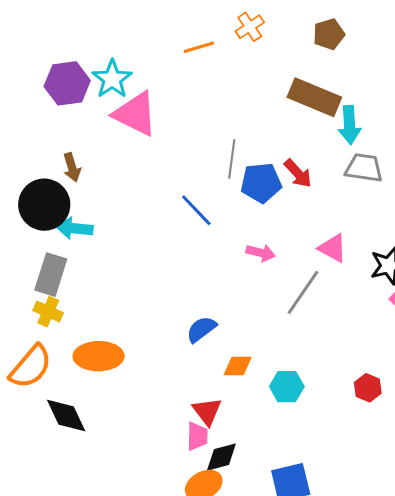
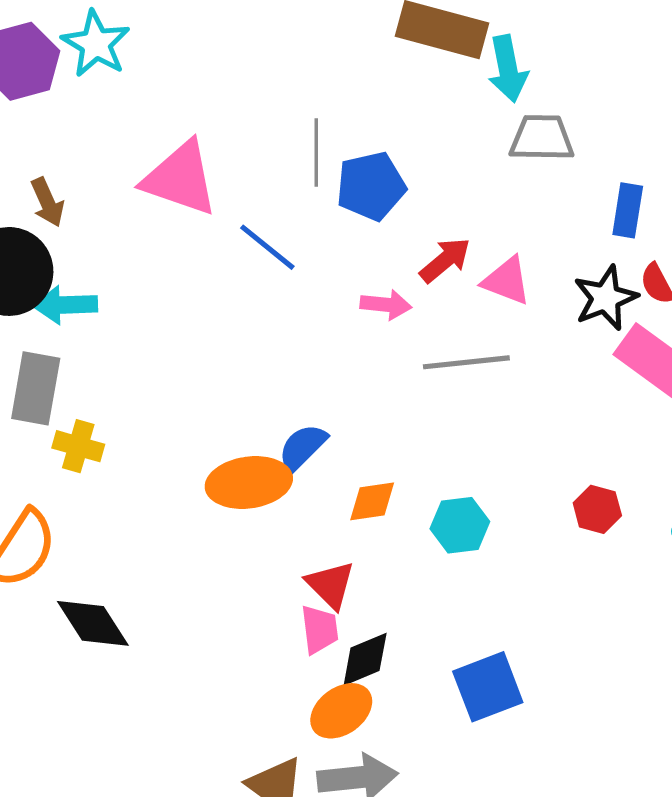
pink triangle: (135, 114) -> (180, 178), moved
red arrow: (298, 173) -> (445, 260), moved, turned -80
gray line: (303, 292) -> (466, 362), turned 57
yellow cross: (48, 312) -> (78, 446), moved
orange ellipse: (99, 356) -> (249, 483), moved

